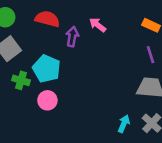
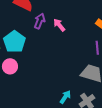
pink arrow: (98, 25) -> (59, 25), moved

